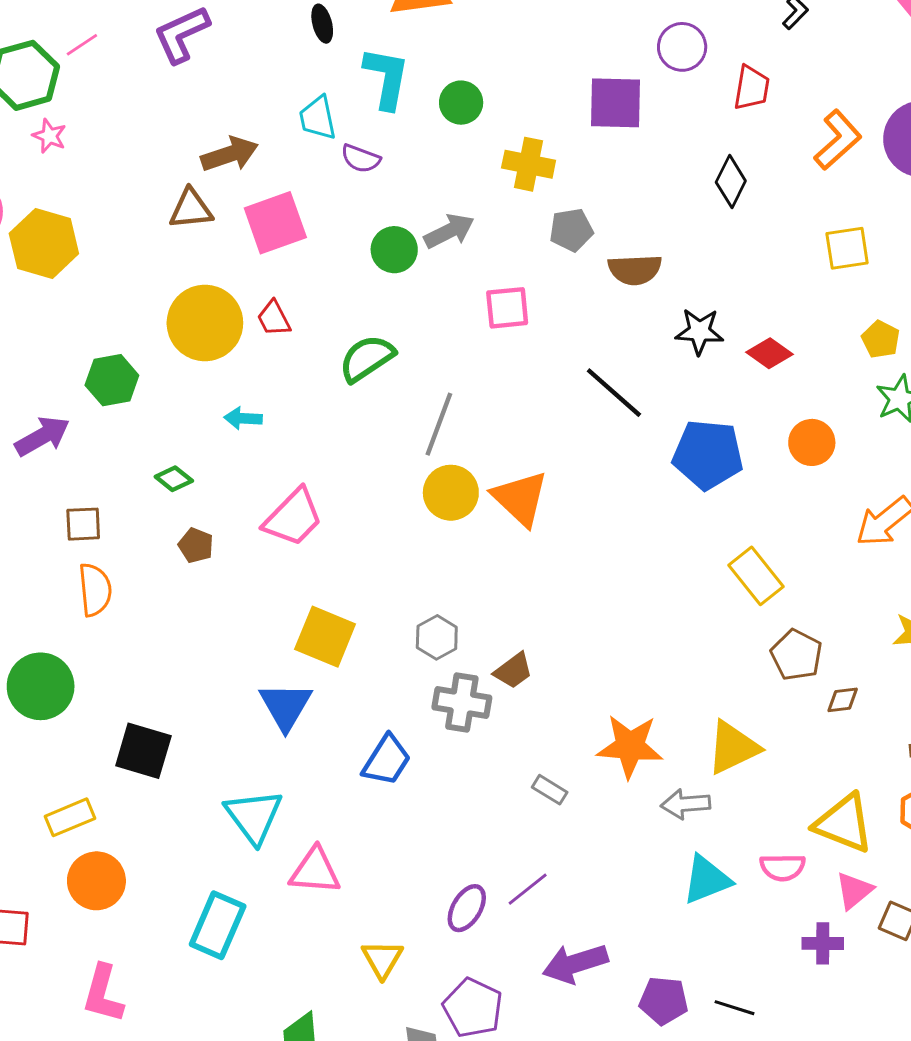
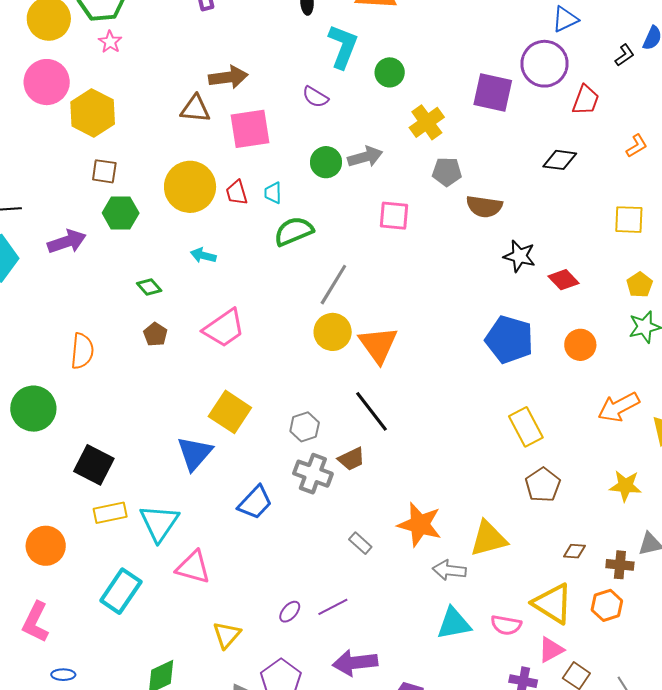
purple circle: (682, 47) -> (545, 64), size x1.4
cyan trapezoid: (318, 118) -> (273, 193), moved, size x0.7
orange L-shape: (838, 140) -> (637, 146), size x0.6
yellow cross: (529, 164) -> (427, 122), turned 32
black diamond: (731, 181) -> (560, 160), turned 60
black line: (614, 393) -> (372, 411), moved
brown square: (83, 524) -> (104, 171), moved
brown diamond: (843, 700) -> (574, 551), moved
yellow rectangle: (70, 817) -> (110, 513), moved
purple ellipse: (467, 908) -> (290, 612), size x0.7

